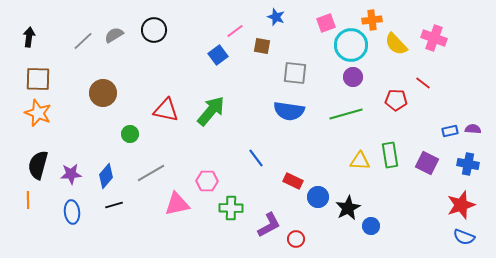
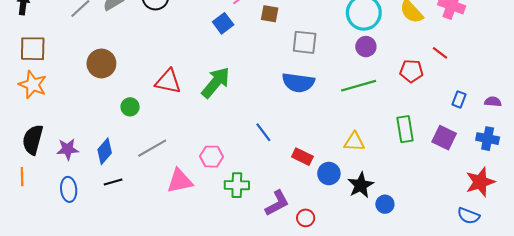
blue rectangle: (450, 131) -> (459, 99), moved, turned -56
yellow triangle: (360, 161) -> (354, 142), moved
blue semicircle: (464, 237) -> (469, 216), moved

